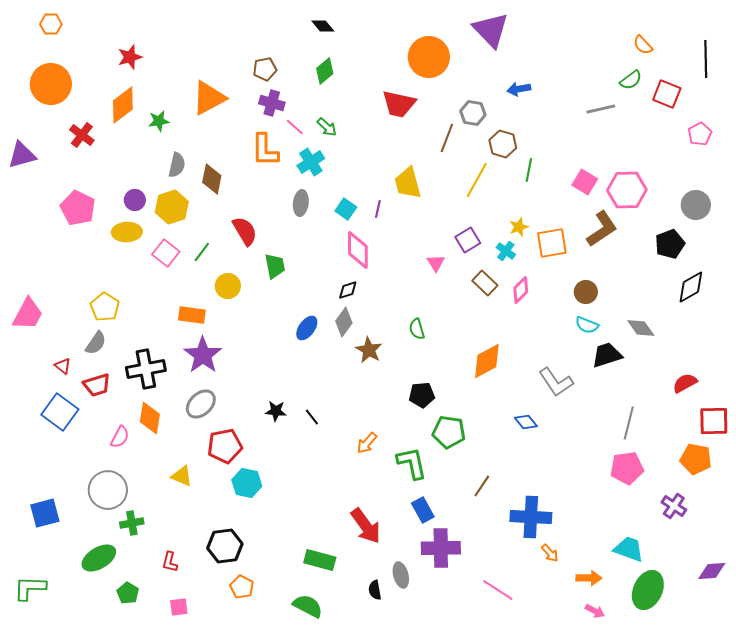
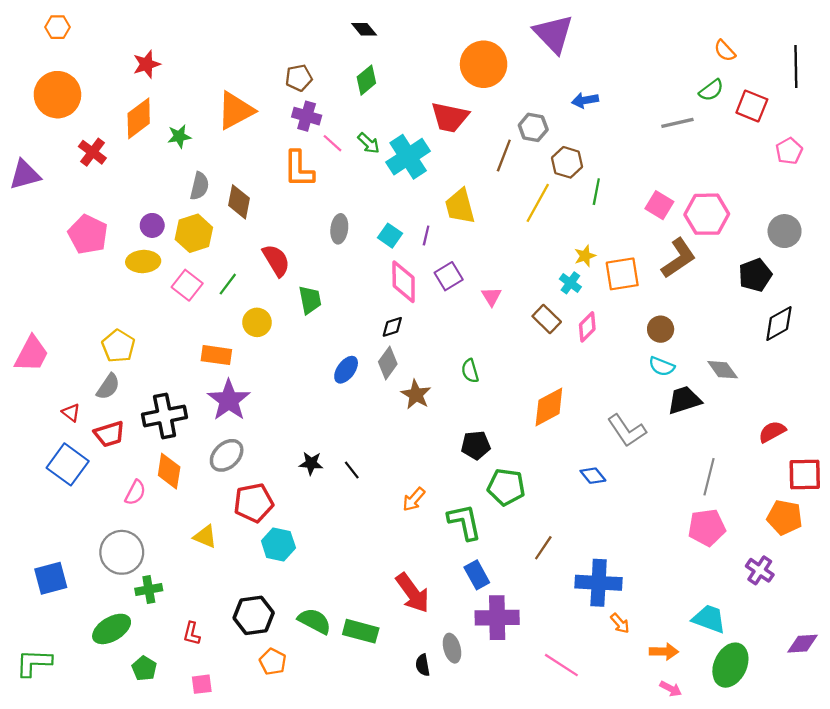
cyan cross: (311, 162) -> (408, 157), moved, size x1.4
purple square: (468, 240) -> (449, 276), moved
green semicircle: (308, 606) -> (314, 621), moved

